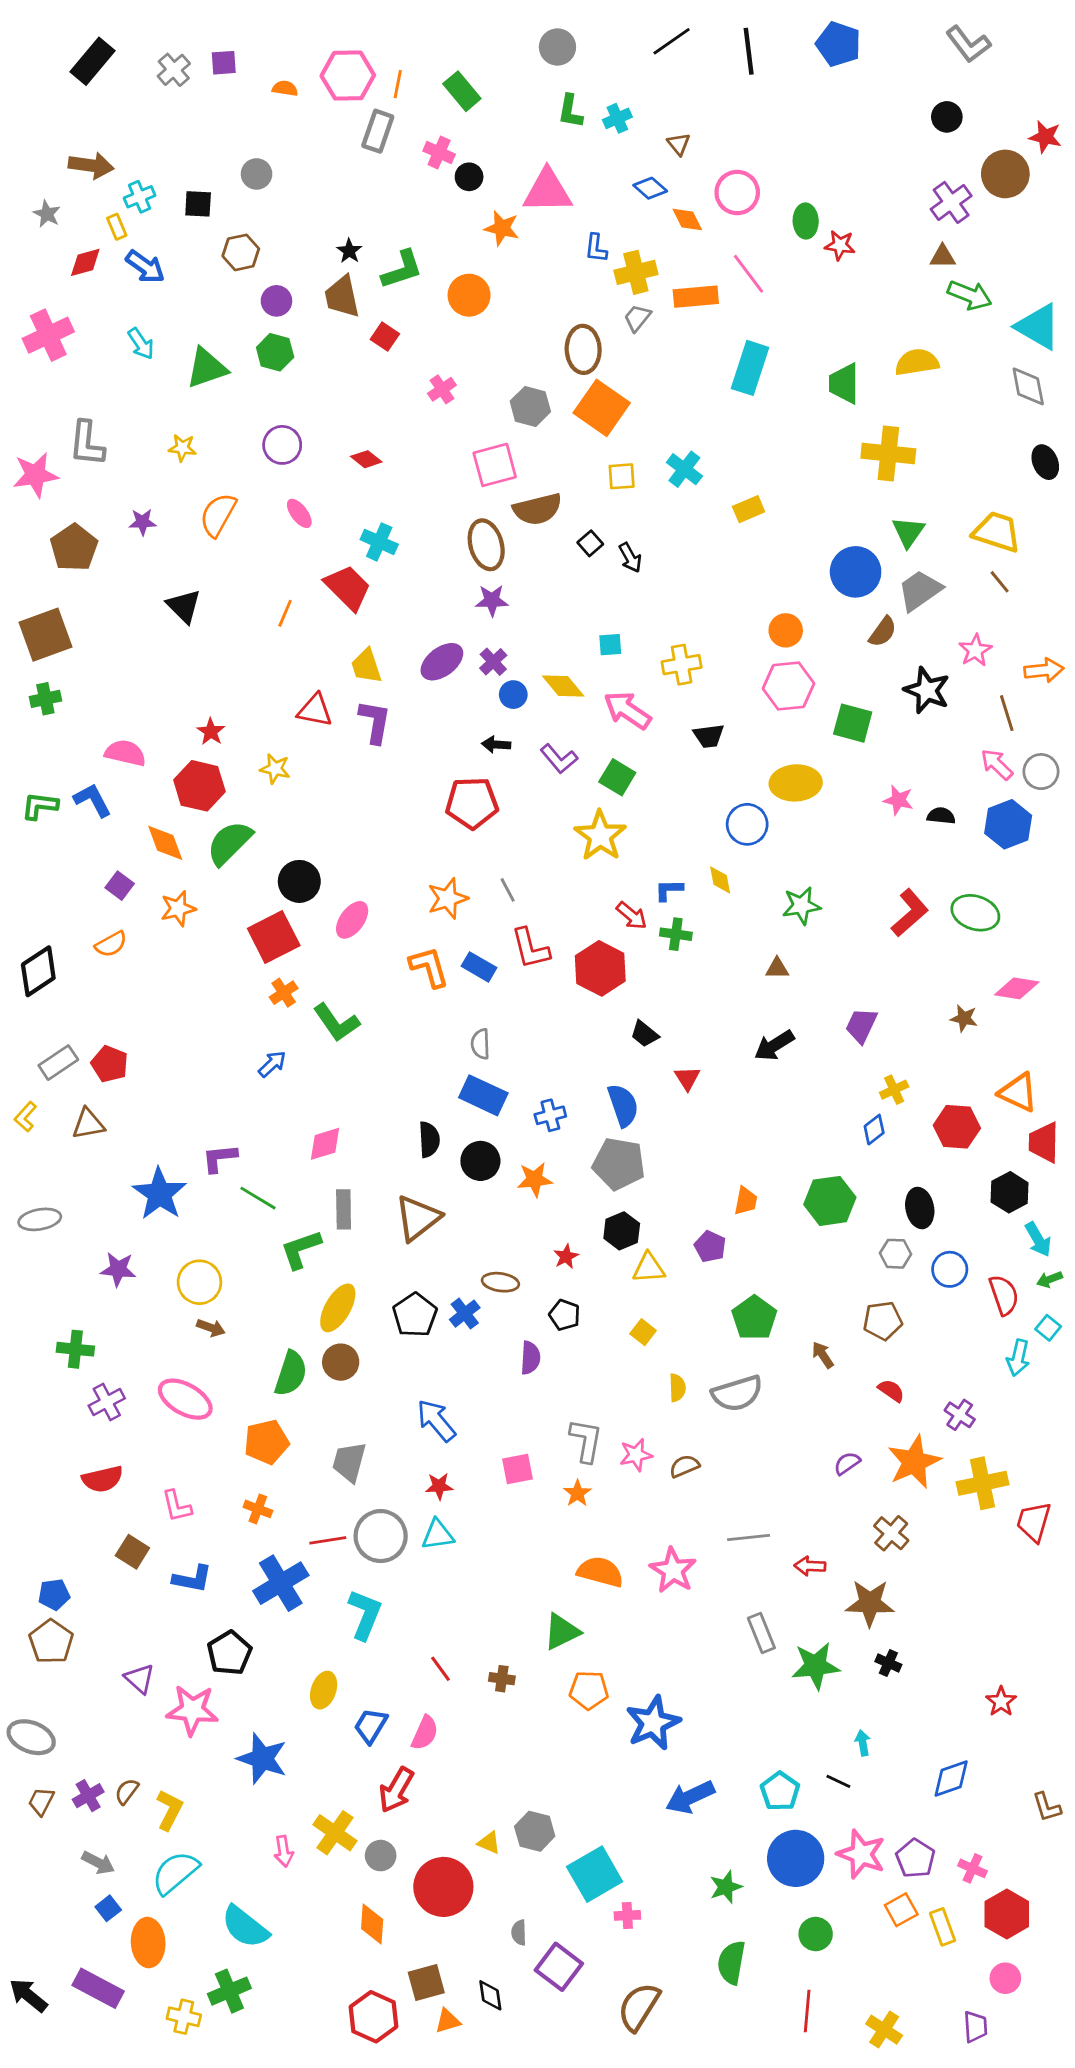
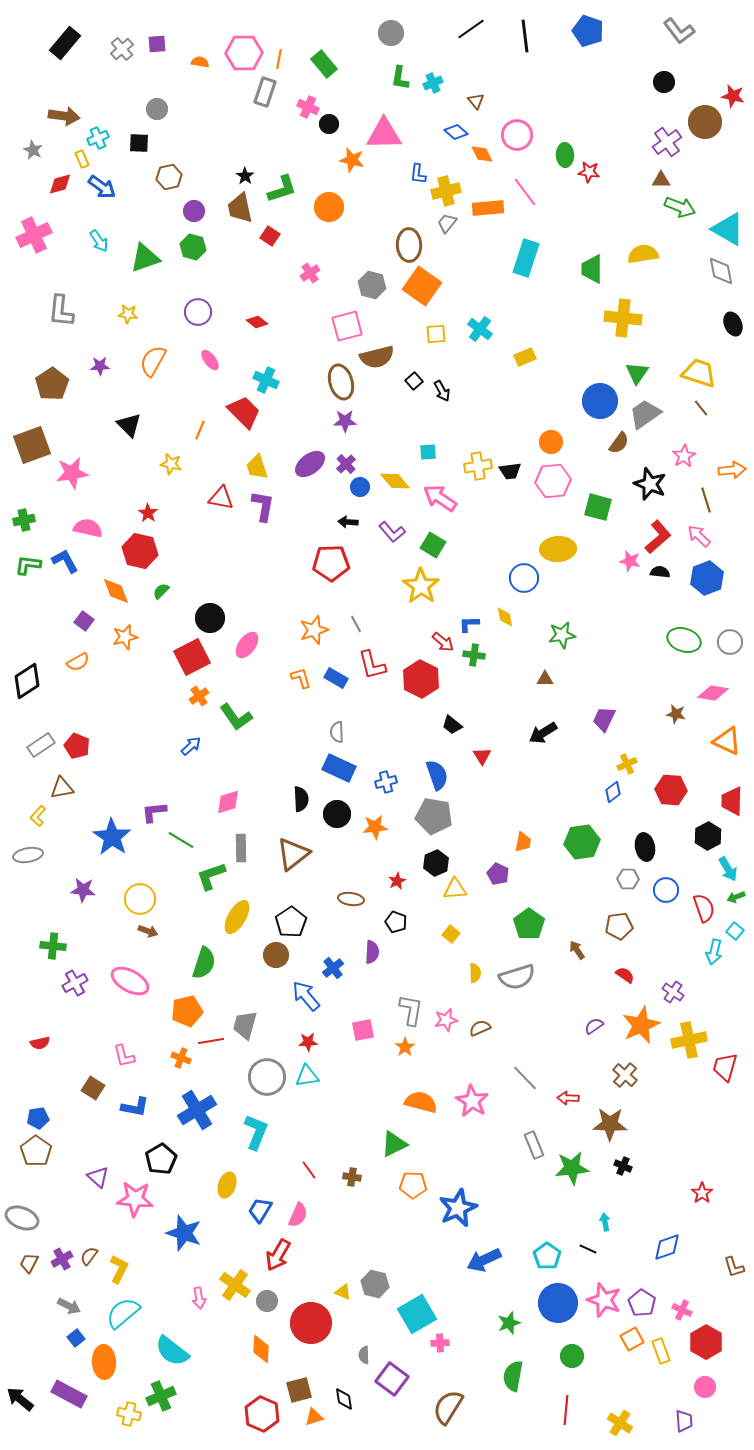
gray circle: (257, 174) -> (157, 109), moved
pink star: (35, 475) -> (72, 473), moved
green cross: (45, 699) -> (24, 520), moved
black trapezoid: (709, 736) -> (510, 471), moved
yellow star: (275, 769) -> (171, 464), moved
gray circle: (1041, 772) -> (730, 642), moved
green semicircle: (229, 843) -> (161, 591), size x0.5
red L-shape: (910, 913) -> (658, 537), moved
orange L-shape: (429, 967) -> (301, 678), size x0.7
orange triangle: (1018, 1092) -> (727, 741), moved
yellow L-shape: (25, 1117) -> (38, 816), moved
blue cross: (465, 1314) -> (333, 968), moved
brown circle: (341, 1362) -> (276, 955), moved
red semicircle: (102, 1479) -> (40, 1043), moved, size x0.7
gray line: (749, 1537) -> (525, 1078), turned 52
red line: (328, 1540) -> (211, 1041), moved

